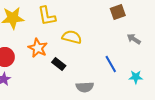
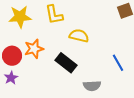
orange star: (38, 48) -> (34, 49), moved, turned 30
black rectangle: (59, 64) -> (66, 63), size x1.5

